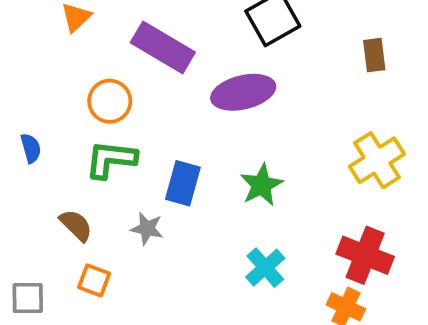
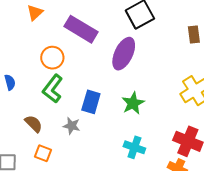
purple ellipse: (243, 92) -> (124, 54), turned -52
green L-shape: (111, 159) -> (53, 89), turned -60
cyan cross: (265, 268) -> (134, 147), turned -30

